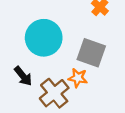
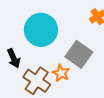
brown cross: (54, 93) -> (37, 81), turned -32

